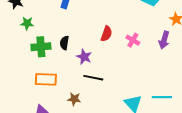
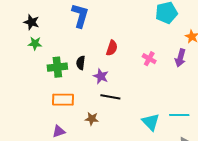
green star: (27, 23) -> (35, 43), moved
red semicircle: (106, 34) -> (112, 48), moved

